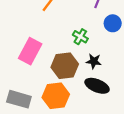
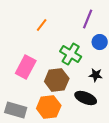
green cross: (80, 37) -> (71, 54), size x1.5
black star: (94, 61) -> (96, 75), moved

